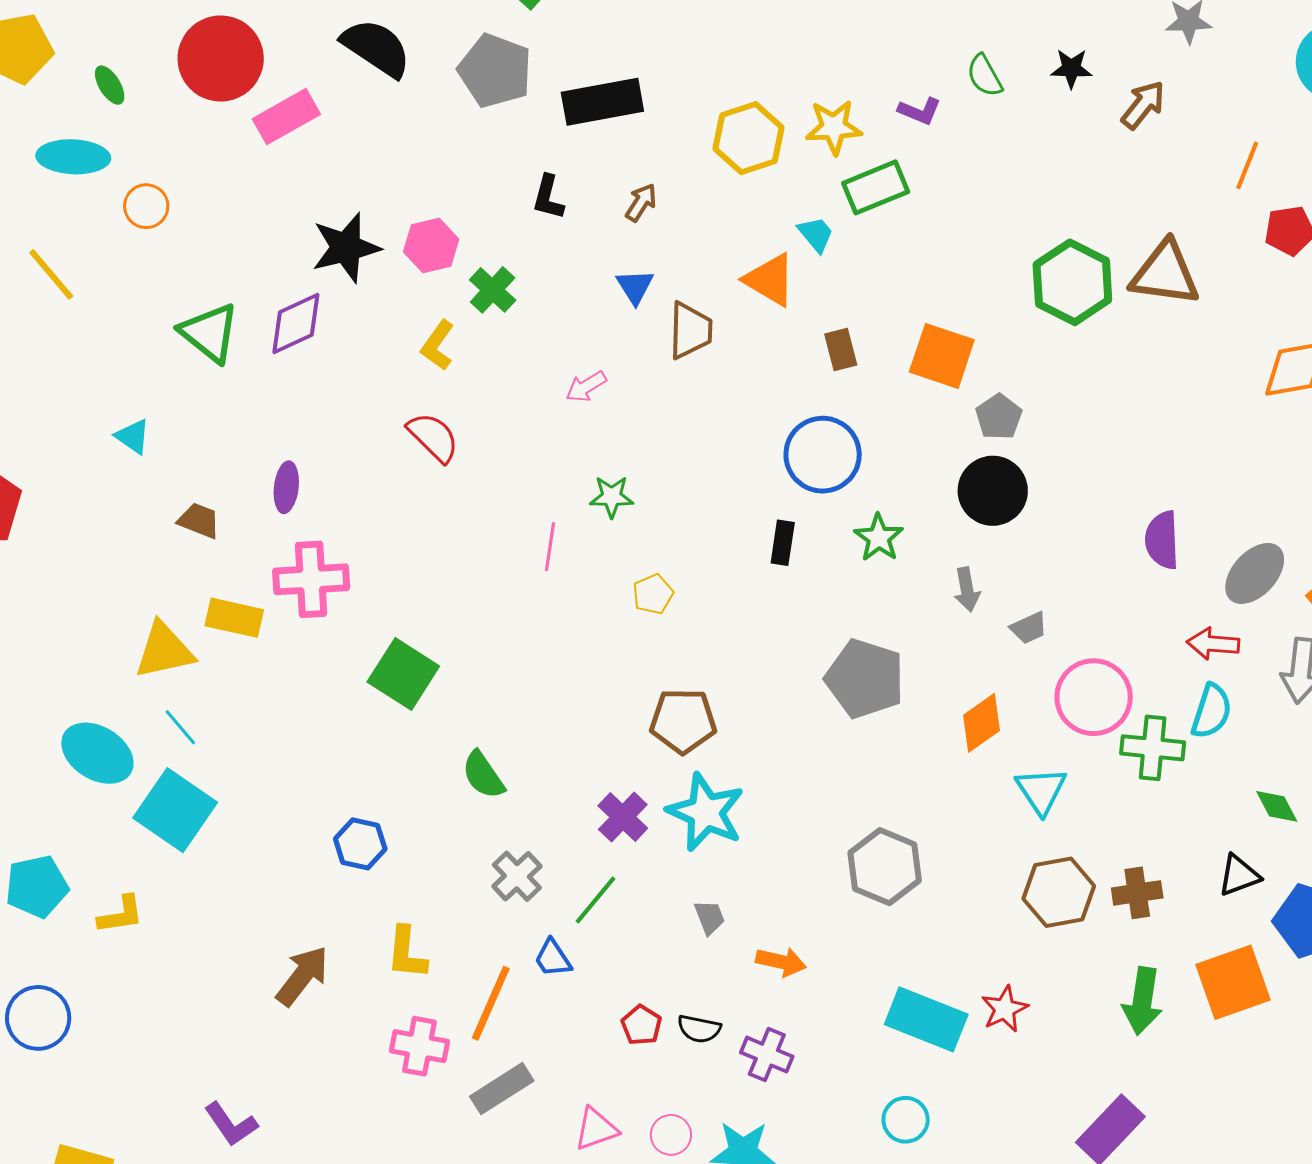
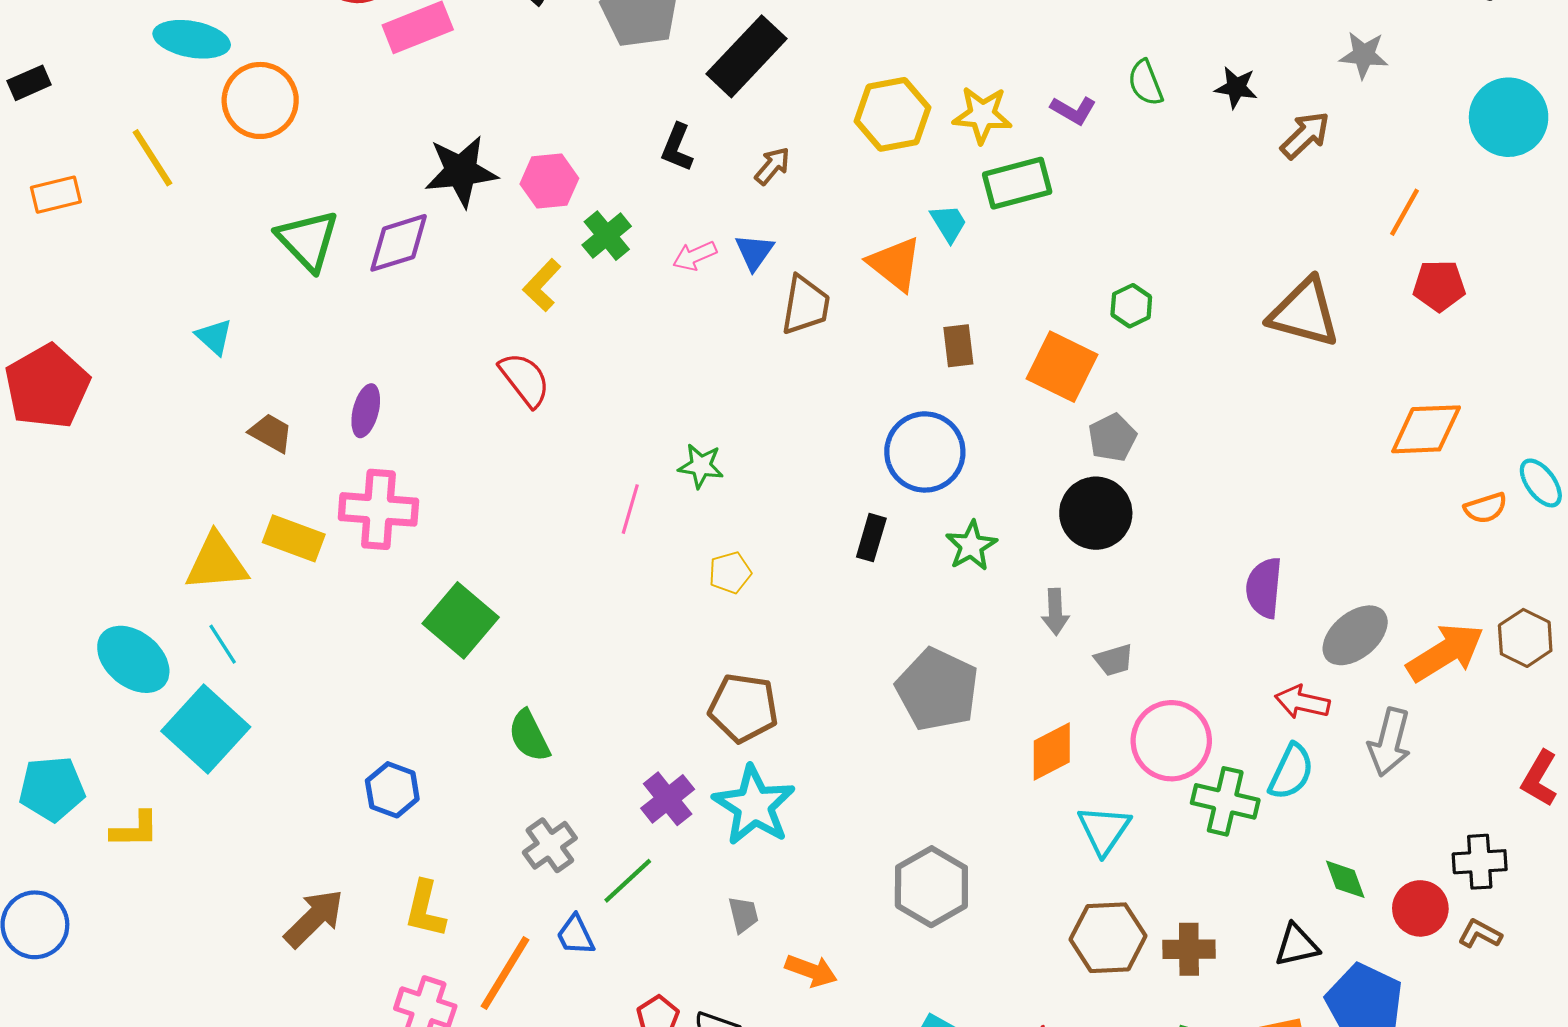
black rectangle: (602, 102) -> (747, 56), turned -44
orange circle: (146, 206) -> (260, 100), size x1.6
green hexagon: (1072, 282) -> (1131, 306), moved, size x0.5
pink arrow: (586, 387) -> (695, 256), moved

